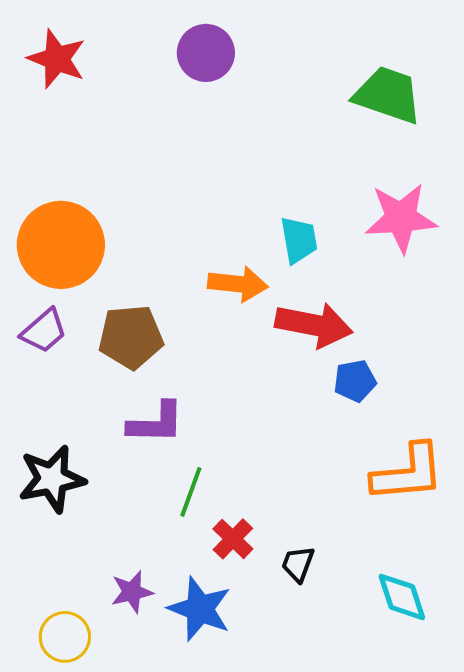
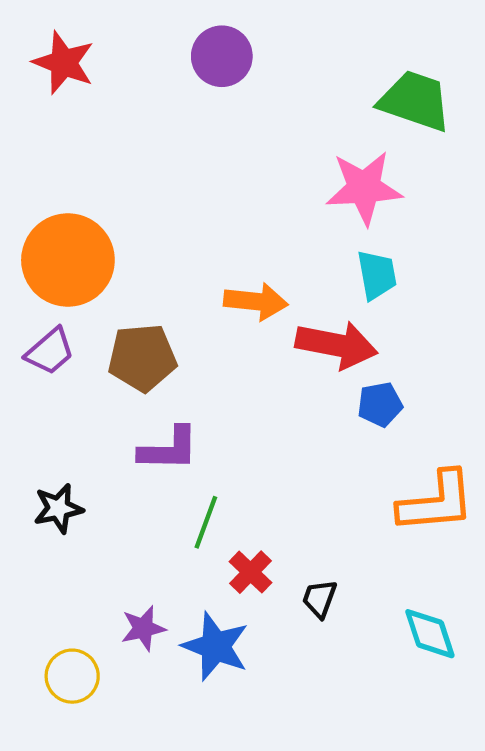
pink star: (401, 218) -> (364, 188), moved
cyan trapezoid: (299, 240) -> (377, 275), moved
black star: (52, 479) -> (58, 508), size x0.7

